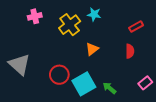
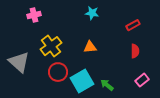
yellow cross: (70, 25) -> (51, 46), moved
orange triangle: (92, 49) -> (90, 47), turned 32
red semicircle: (130, 51) -> (135, 51), moved

